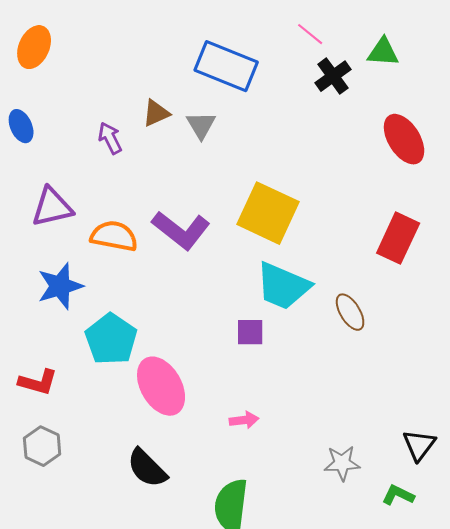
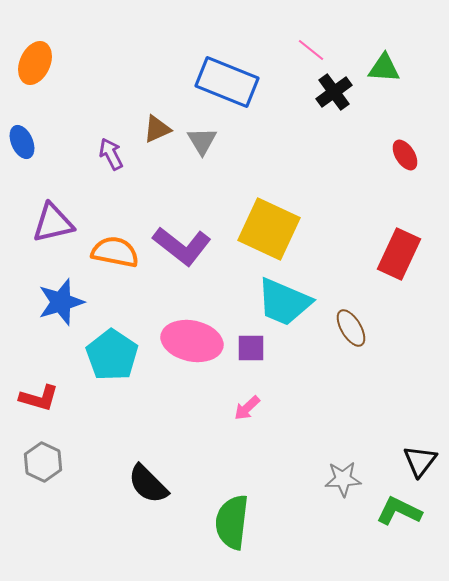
red ellipse: (404, 139) -> (405, 155), size x0.6
pink ellipse: (161, 386) -> (192, 341), moved, turned -48
pink arrow: (244, 420) -> (247, 408), moved, turned 144
green L-shape: (398, 495) -> (399, 511), size x1.4

